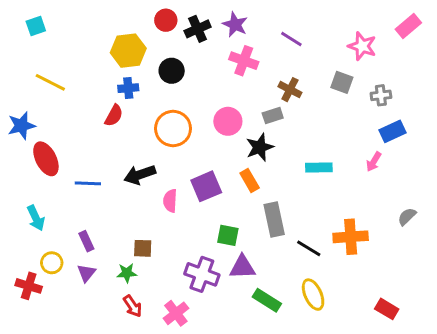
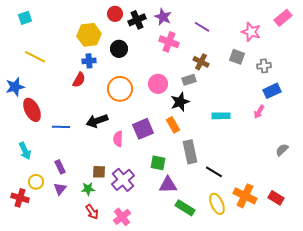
orange cross: (351, 237) -> (245, 196), moved, turned 30
purple cross: (202, 274) -> (123, 180), moved, turned 30
red rectangle: (387, 309) -> (276, 198), moved

